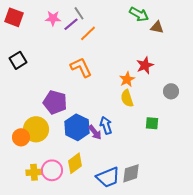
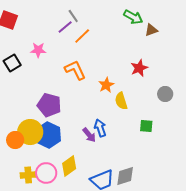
pink star: (53, 18) -> (38, 50), moved
brown triangle: (157, 27) -> (151, 30), turned -32
orange star: (127, 79) -> (106, 85), moved
blue hexagon: (77, 127) -> (48, 135), moved

